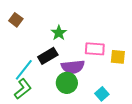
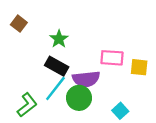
green star: (59, 33) -> (59, 39), moved
black rectangle: (48, 56) -> (57, 66), turned 60
cyan line: (24, 70) -> (55, 88), moved

